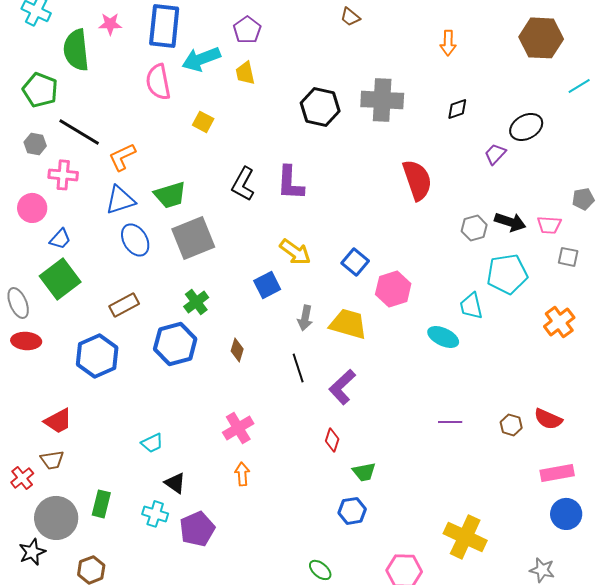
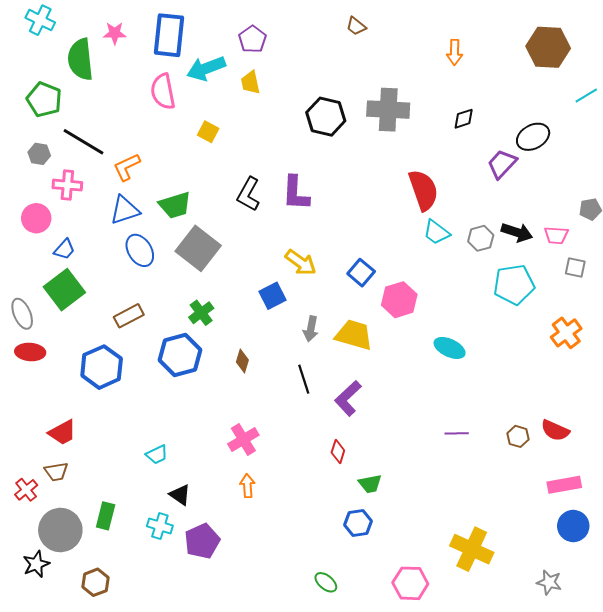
purple trapezoid: (495, 154) -> (502, 164), size x1.4
gray square: (193, 238) -> (198, 248), turned -30
cyan trapezoid: (471, 306) -> (436, 232), moved, turned -40

